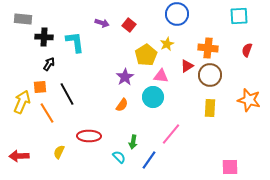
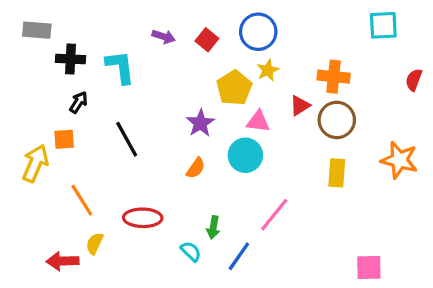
blue circle: (177, 14) -> (258, 32), moved
red semicircle: (247, 50) -> (414, 80), moved
black line: (67, 94) -> (127, 139), moved
orange line: (47, 113) -> (82, 200), moved
red arrow: (19, 156) -> (63, 261), moved

